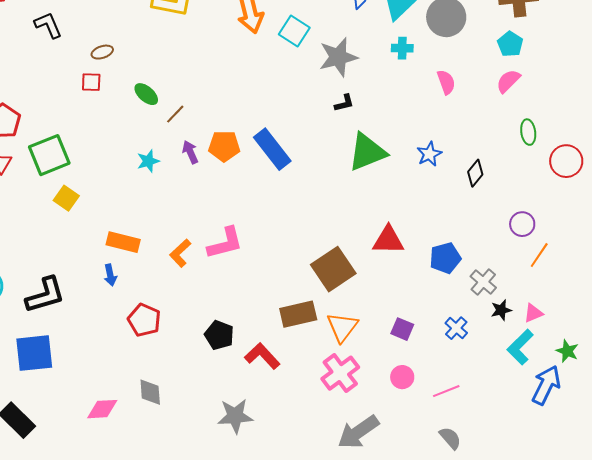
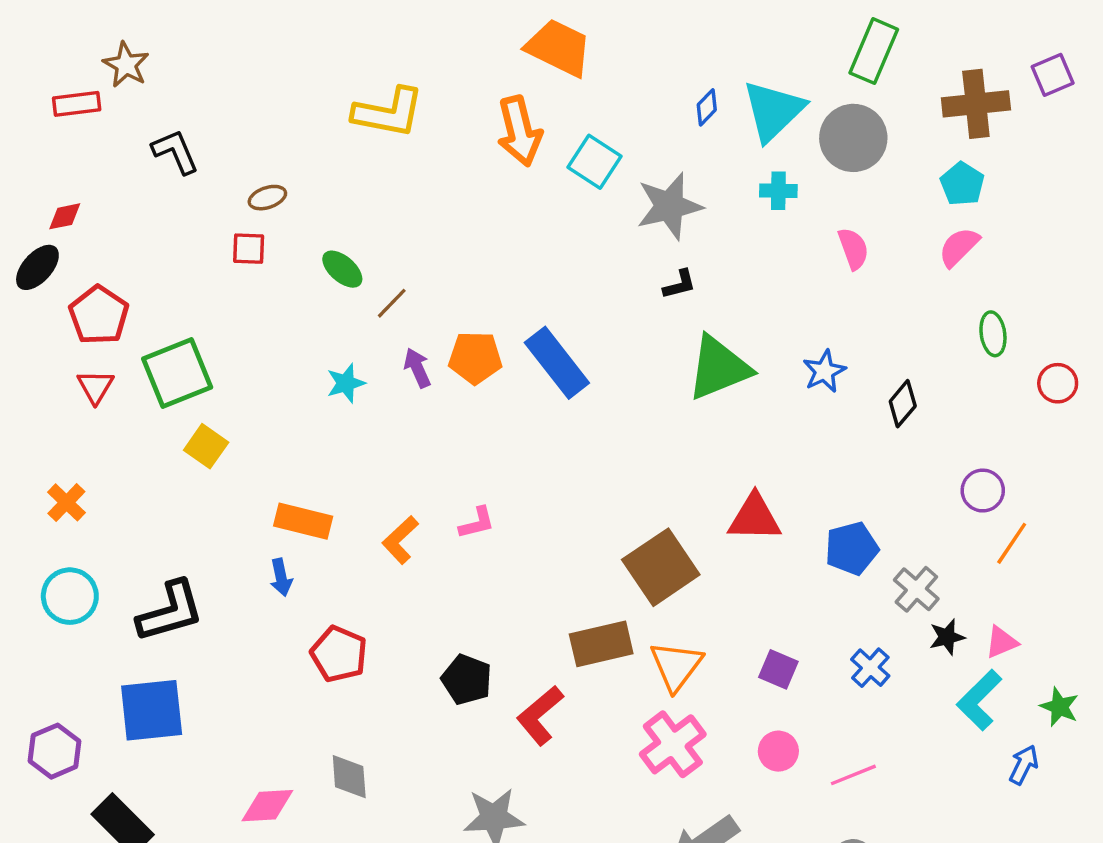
red circle: (566, 161) -> (1058, 383), size x0.7
pink L-shape: (225, 243) -> (477, 523), size x0.6
red L-shape: (262, 356) -> (540, 715), turned -87
blue arrow: (546, 385) -> (1024, 765), size x0.6

